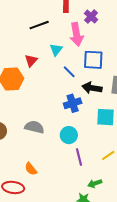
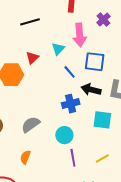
purple cross: (91, 17) -> (103, 20), moved
black line: (39, 25) -> (30, 22), moved
gray semicircle: (34, 127) -> (31, 124), turned -54
orange semicircle: (31, 169) -> (25, 157), moved, turned 56

